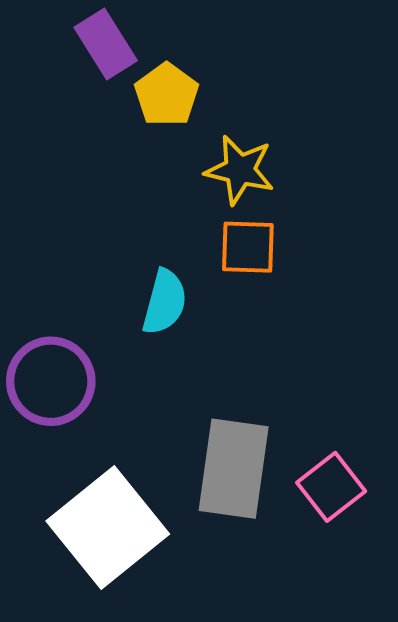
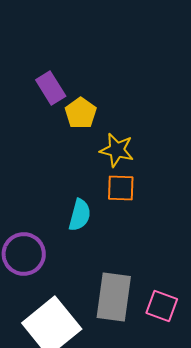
pink square: (331, 487) -> (162, 306), turned -32

